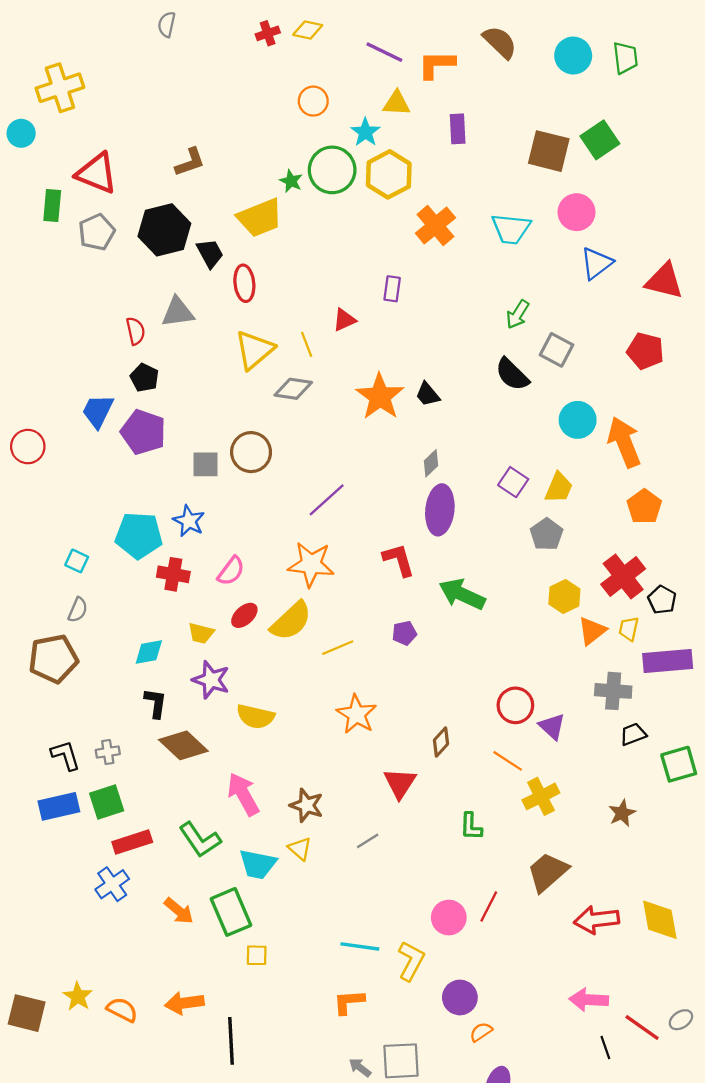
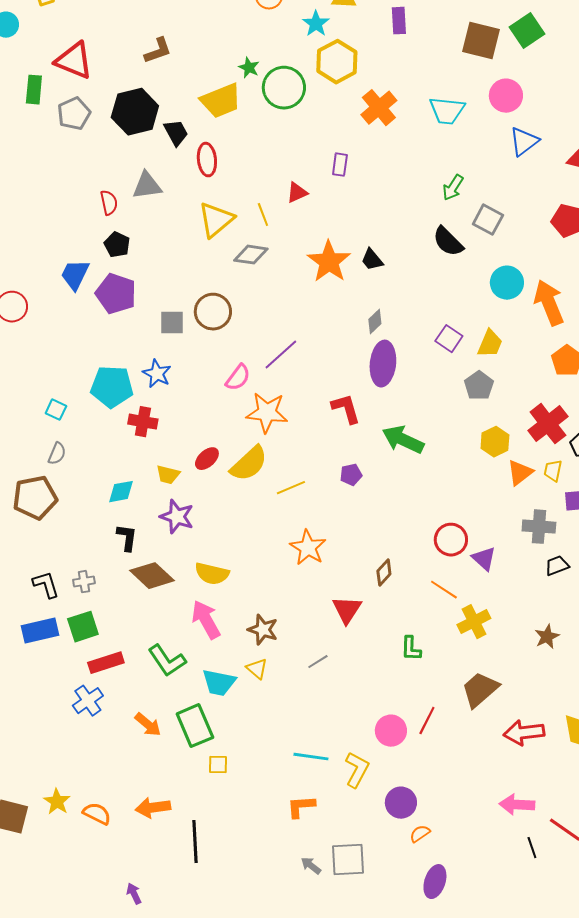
green circle: (332, 170) -> (284, 88), moved
pink semicircle: (231, 571) -> (238, 378), moved
yellow semicircle: (255, 716) -> (212, 574), moved

